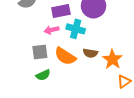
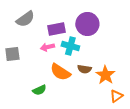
gray square: (40, 52) -> (12, 54), moved

